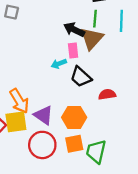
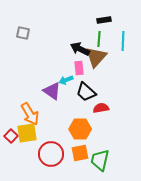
red semicircle: (107, 94) -> (101, 108), moved
purple triangle: (43, 115) -> (52, 91), moved

